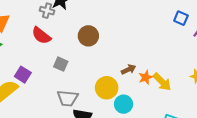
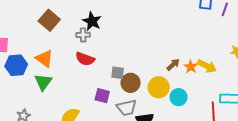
brown circle: (88, 36) -> (131, 83), moved
gray square: (61, 64) -> (118, 73), moved
purple square: (23, 75) -> (102, 96), moved

